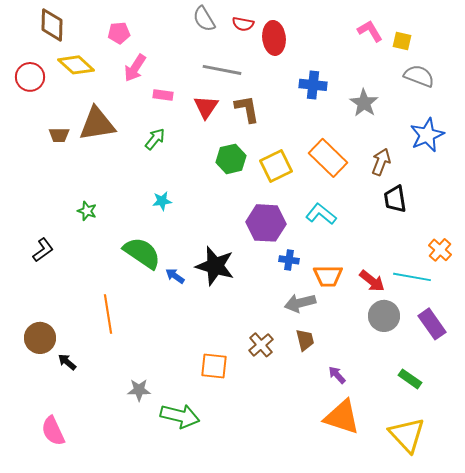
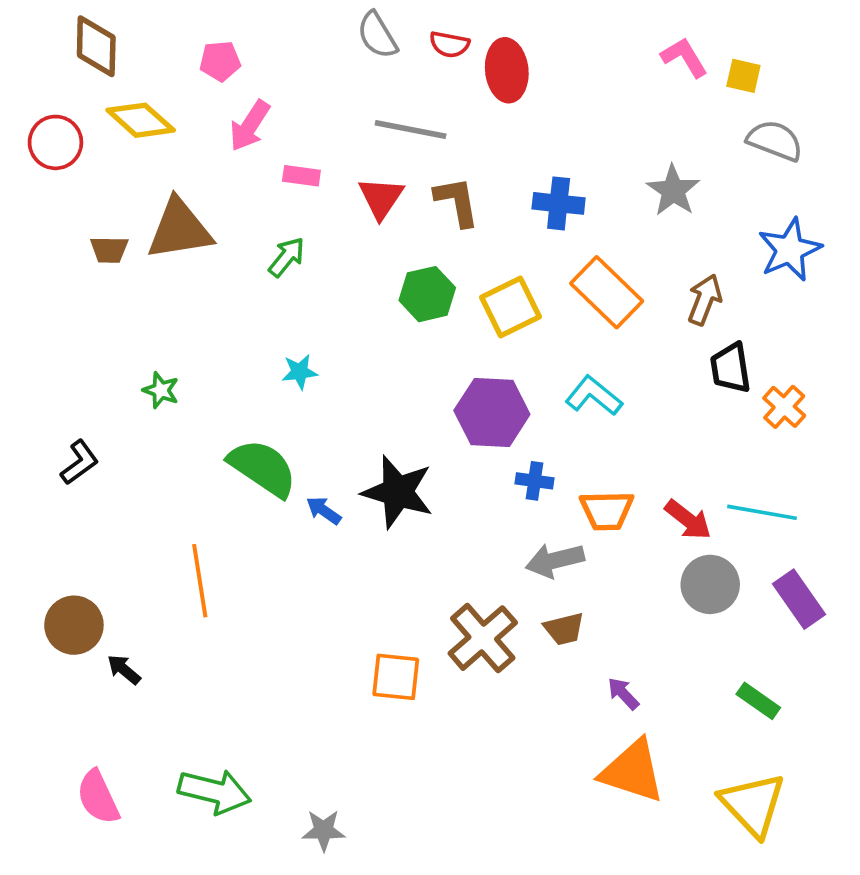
blue cross: (313, 85) -> (559, 203), moved
orange cross: (440, 250) -> (784, 407), moved
brown trapezoid: (305, 340) -> (564, 629), turned 90
brown cross: (261, 345) -> (483, 638), size x1.5
gray star: (139, 390) -> (324, 830), moved
green arrow: (180, 416) -> (215, 792), moved

